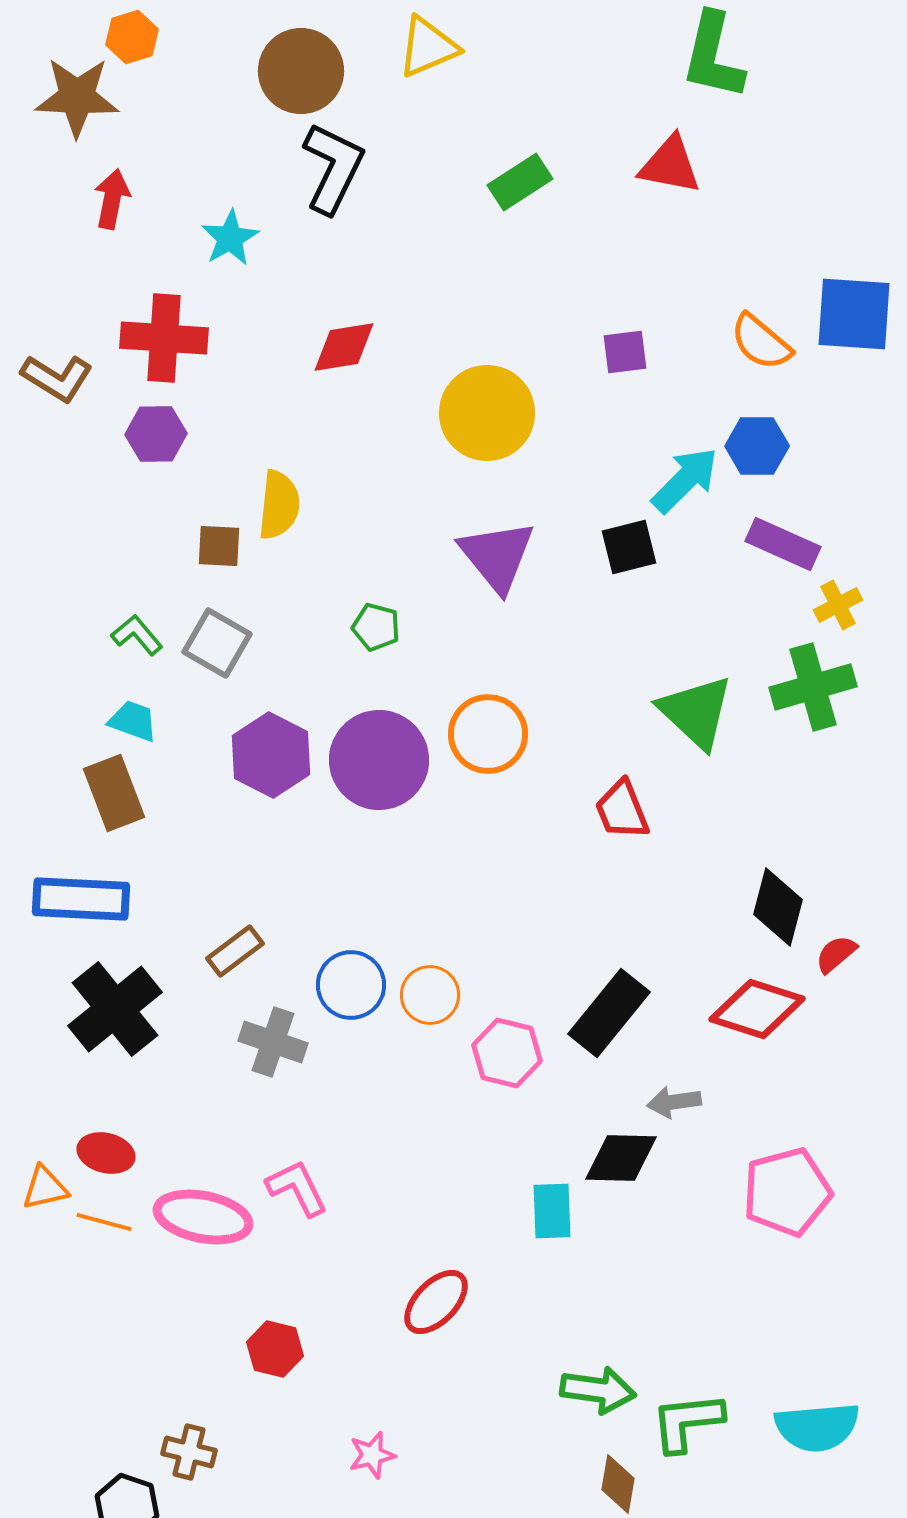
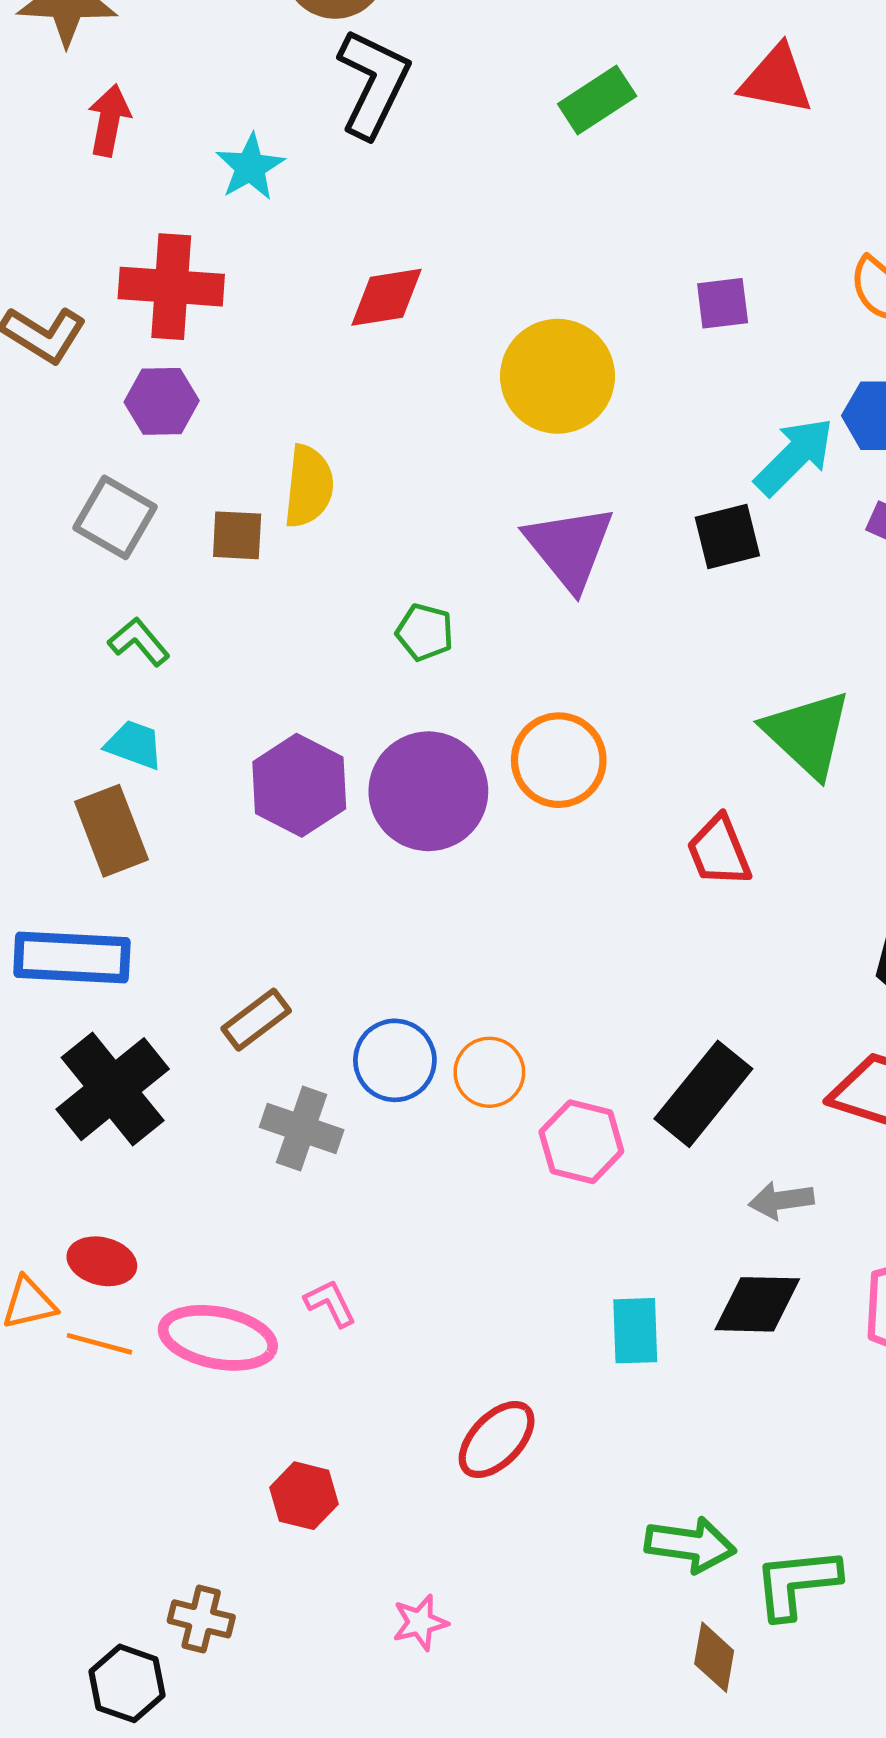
gray square: (217, 643) -> (115, 517), moved
black diamond: (621, 1158) -> (757, 1304), moved
pink L-shape: (297, 1188) -> (330, 1303), size x0.7

